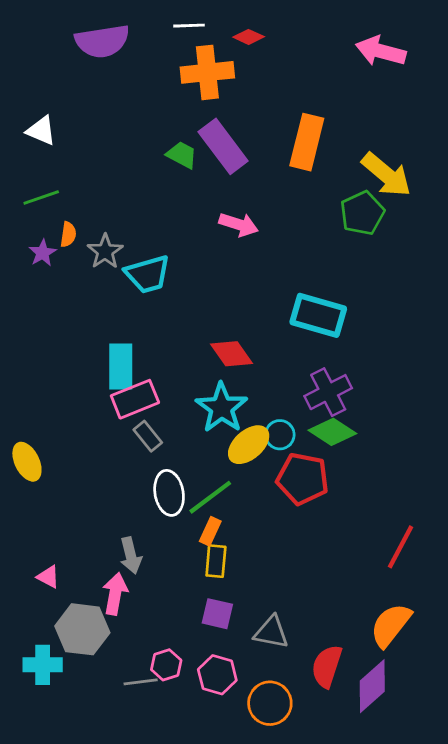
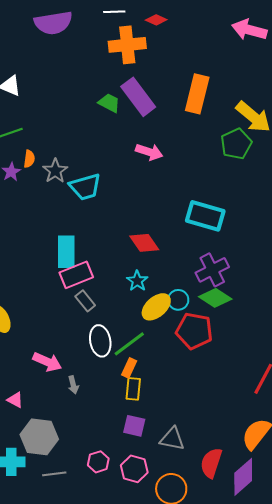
cyan star: (222, 408) -> (137, 281), size x0.6
gray arrow: (131, 555) -> (73, 385), size x0.7
pink arrow: (115, 594) -> (47, 362), moved, turned 104
gray line: (141, 682) -> (54, 474), moved

